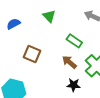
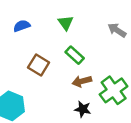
green rectangle: (74, 41) -> (75, 55), moved
brown arrow: (69, 62) -> (82, 81), turned -63

